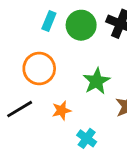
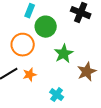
green circle: (81, 25) -> (46, 27), moved
orange star: (62, 110) -> (30, 75), moved

